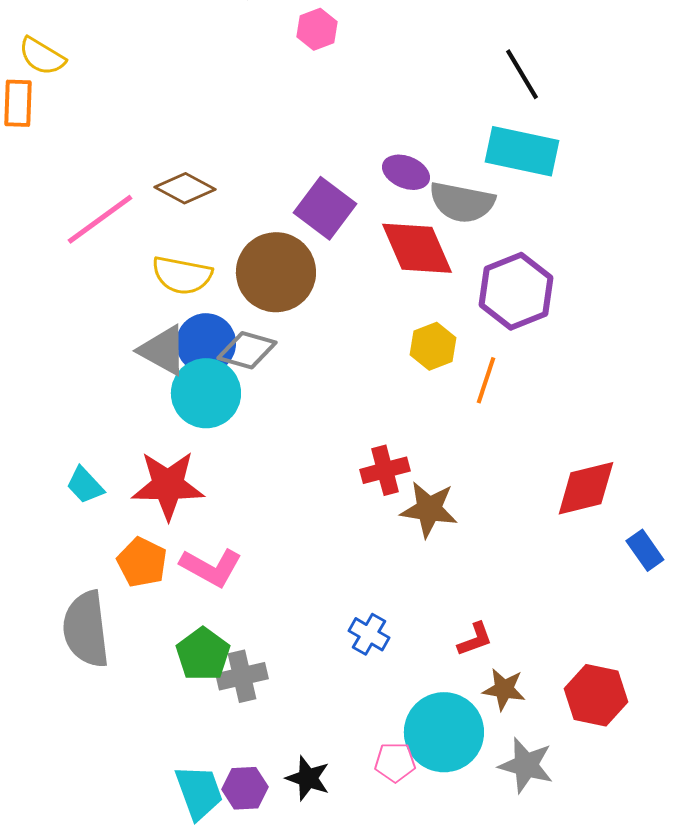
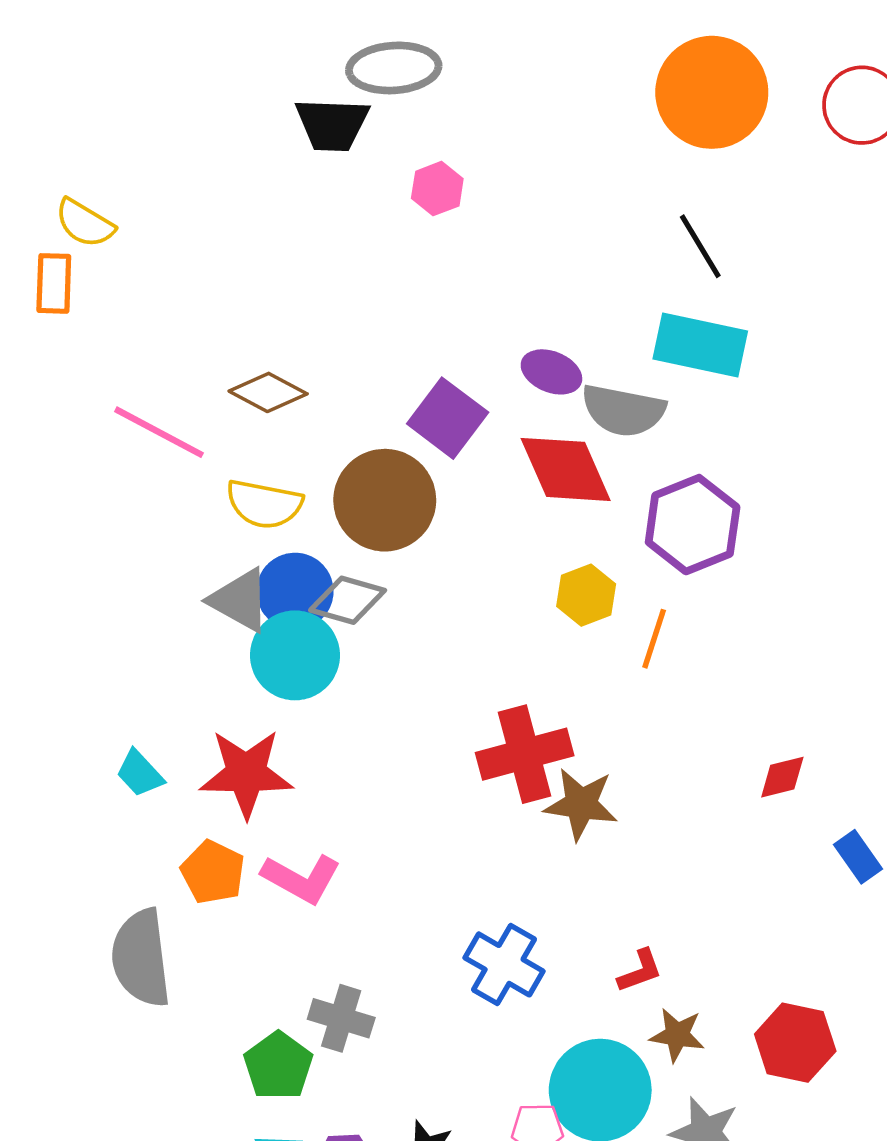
pink line: (100, 219) -> (159, 432), turned 64
red cross: (385, 470) -> (525, 754), size x1.5
red diamond: (586, 488) -> (782, 777), size x0.6
blue cross: (369, 634) -> (504, 964), size x1.5
green pentagon: (203, 654) -> (278, 1066), moved
gray cross: (242, 676) -> (341, 1018), turned 30

